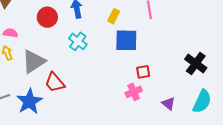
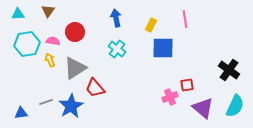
red circle: (47, 17) -> (75, 32), moved
red square: (143, 72) -> (187, 85), moved
purple triangle: (168, 104) -> (203, 108), size x1.6

